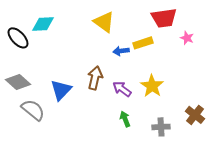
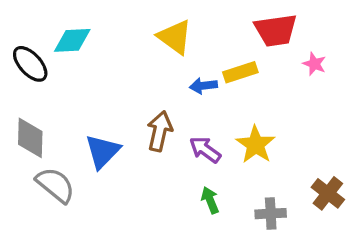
gray diamond: (18, 82) -> (30, 138), turned 50

